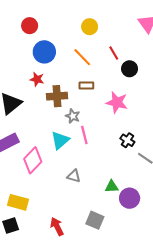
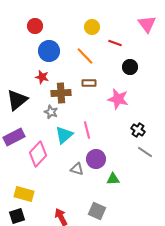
red line: (114, 53) -> (115, 43), moved, turned -40
gray star: (73, 116) -> (51, 112), moved
black cross: (127, 140) -> (138, 130), moved
purple circle: (130, 198) -> (96, 159), moved

